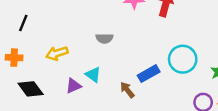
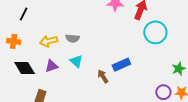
gray semicircle: (104, 38) -> (73, 38), moved
cyan circle: (183, 59) -> (155, 32), moved
purple triangle: (73, 86) -> (51, 66), moved

